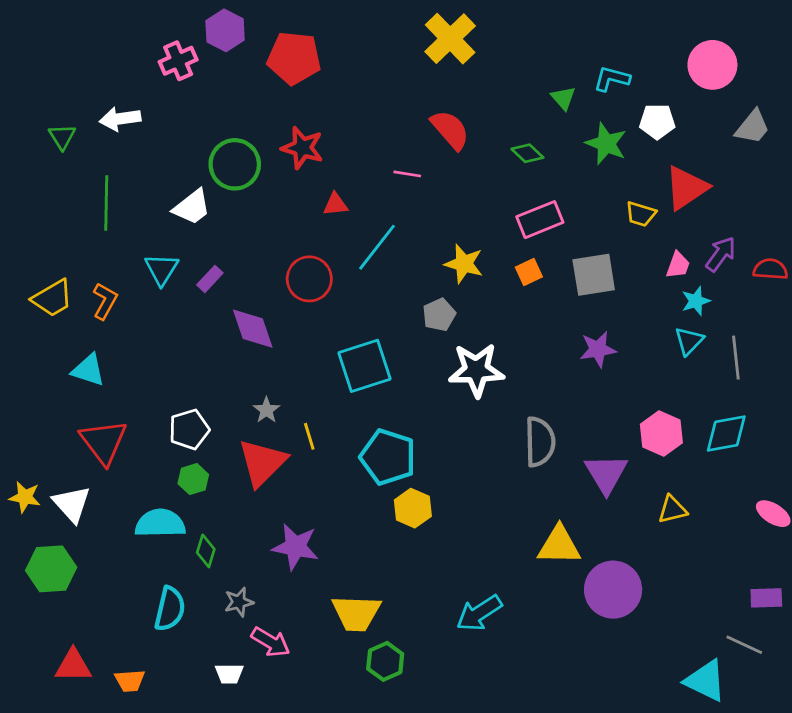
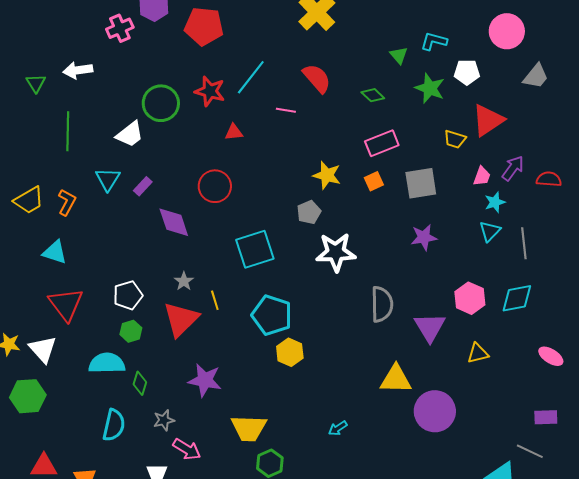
cyan line: (377, 247) -> (251, 77), moved
cyan arrow: (479, 613) -> (338, 428), size x0.6

